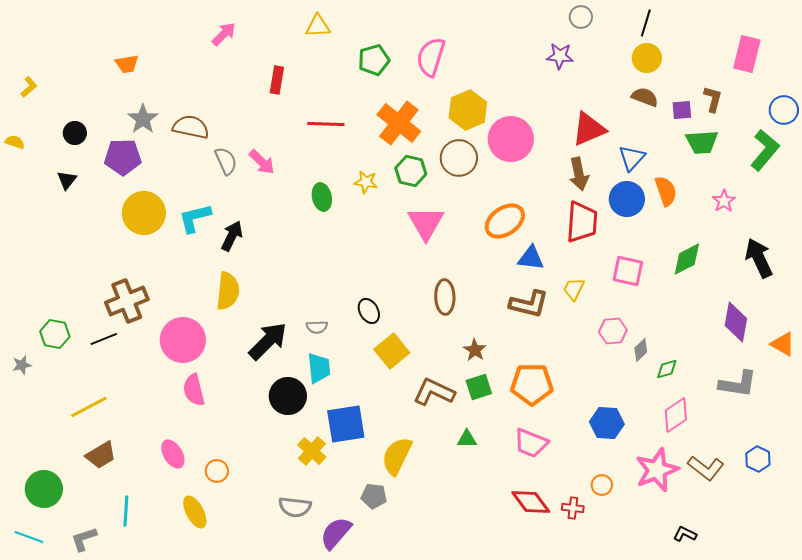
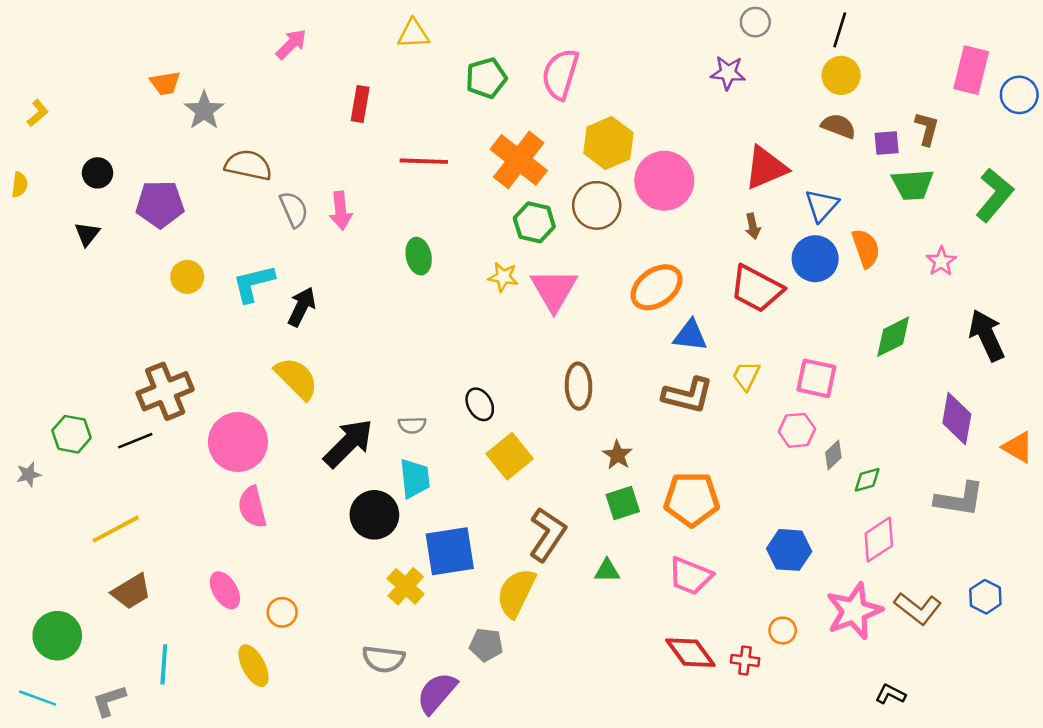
blue circle: (784, 110) -> (1019, 95), moved
gray star: (143, 119) -> (204, 110), moved
yellow semicircle: (15, 142) -> (20, 185), turned 78
pink arrow: (262, 162) -> (341, 211), turned 40
brown arrow: (579, 174) -> (753, 226), size x0.6
yellow star: (366, 182) -> (503, 277), moved
yellow circle: (144, 213) -> (187, 277), size x0.6
red trapezoid: (582, 222) -> (757, 289), turned 114
pink square: (628, 271) -> (816, 378), moved
yellow semicircle: (228, 291) -> (296, 378), turned -51
brown L-shape: (434, 392) -> (547, 534), moved, turned 99

